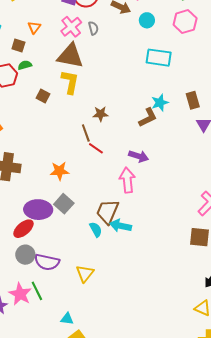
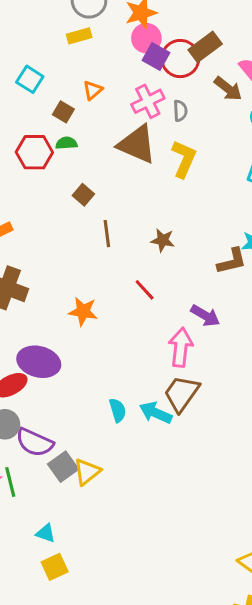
yellow L-shape: (70, 82) -> (184, 159), moved
brown line: (86, 133) -> (107, 234), moved
gray square: (64, 204) -> (63, 467), moved
brown trapezoid: (107, 212) -> (182, 394), moved

